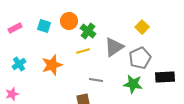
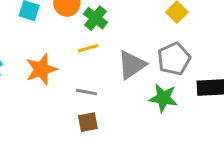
gray triangle: (114, 47) -> (132, 65), moved
gray line: (96, 80) -> (86, 92), moved

